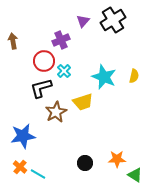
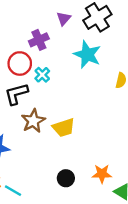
cyan star: (104, 77) -> (87, 55), moved
yellow trapezoid: (83, 102) -> (64, 128), moved

